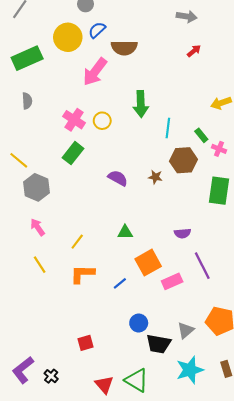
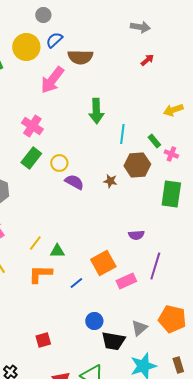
yellow circle: (102, 121) -> (59, 163), moved
green triangle: (125, 232) -> (57, 251), moved
purple line: (202, 266) -> (155, 266), turned 44

